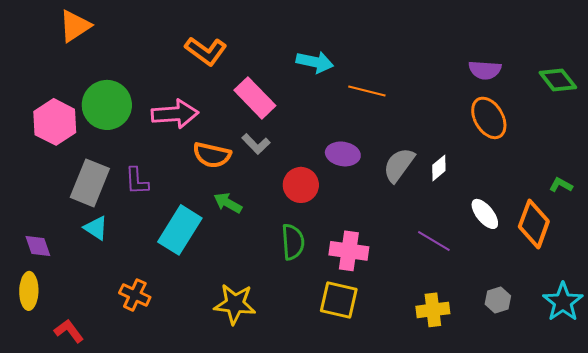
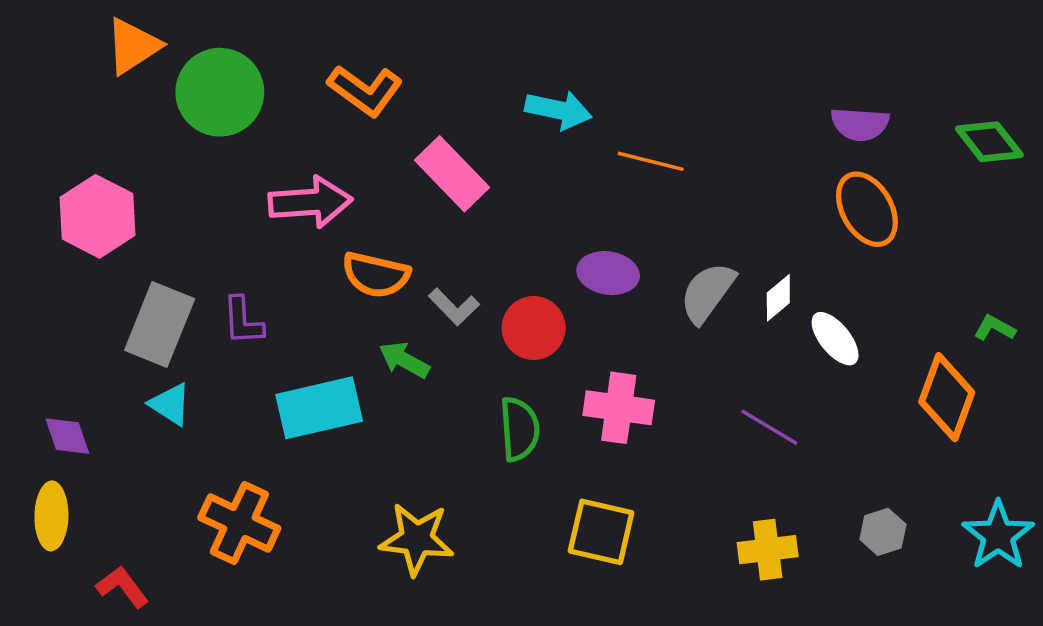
green circle: (107, 105) -> (220, 92), moved
gray L-shape: (256, 144) -> (454, 307), moved
white ellipse: (485, 214) -> (835, 339), moved
cyan rectangle: (180, 230) -> (319, 408), turned 45
pink cross: (349, 251) -> (619, 408), moved
orange cross: (135, 295) -> (239, 523), size x1.4

